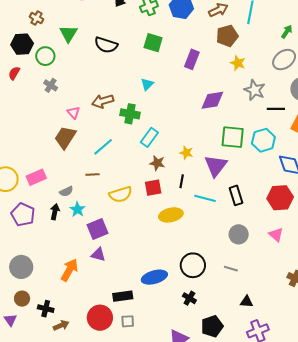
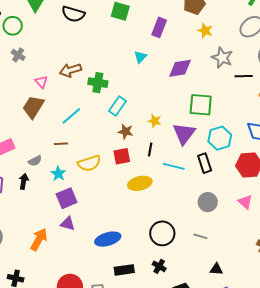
cyan triangle: (147, 84) -> (140, 57), moved
cyan hexagon: (263, 140) -> (220, 138), moved
cyan star: (77, 209) -> (58, 174), moved
blue ellipse: (154, 277) -> (108, 239), moved
black rectangle: (123, 296) -> (124, 270), moved

